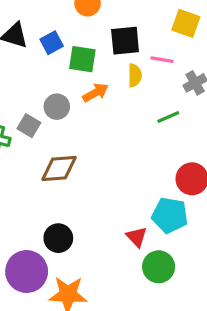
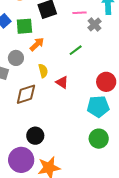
pink line: (162, 60) -> (80, 13), moved
yellow semicircle: (135, 75) -> (43, 71), moved
green line: (168, 117) -> (76, 50), moved
red triangle: (137, 237) -> (62, 82), moved

